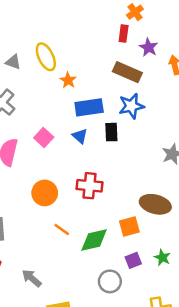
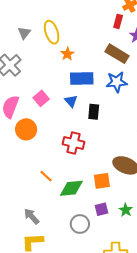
gray triangle: (13, 62) -> (24, 33), turned 40
black rectangle: (111, 132) -> (94, 112), moved
orange circle: (45, 193) -> (26, 129), moved
gray arrow: (32, 278) -> (32, 216), moved

